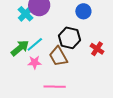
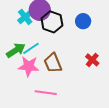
black hexagon: (70, 38) -> (52, 22), moved
pink star: (35, 62) -> (29, 66), size x1.5

